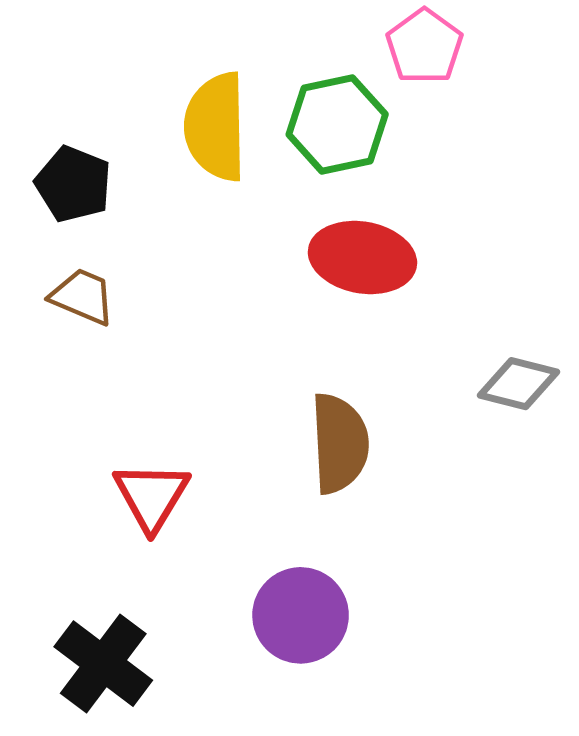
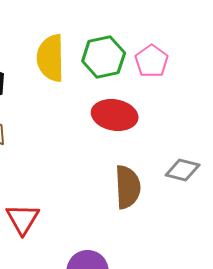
pink pentagon: (424, 46) -> (152, 61), moved
brown semicircle: (340, 443) -> (128, 187), moved

